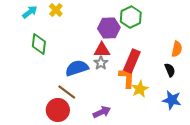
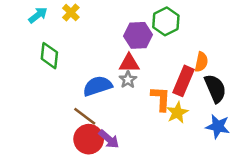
orange semicircle: (177, 49) -> (201, 62), moved
red rectangle: (132, 61) -> (184, 81), moved
black semicircle: (170, 70) -> (215, 88), size x1.6
red circle: (58, 110) -> (89, 139), moved
purple arrow: (102, 112) -> (109, 139), moved, turned 66

